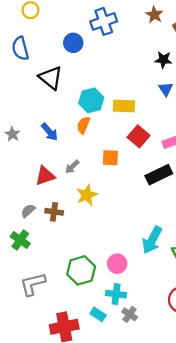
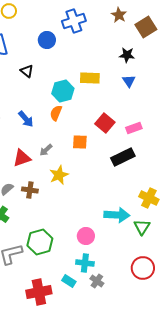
black triangle: (51, 78) -> (27, 71), size x0.6
yellow rectangle: (124, 106) -> (90, 78), moved
cyan arrow: (152, 240) -> (117, 215), turned -115
green hexagon: (81, 270) -> (40, 242), moved

